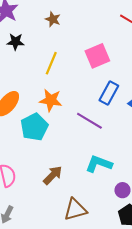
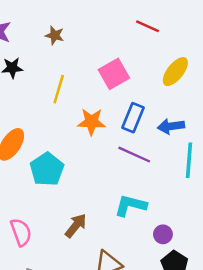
orange star: (51, 100) -> (91, 122), moved
purple line: (89, 121) -> (134, 155), moved

